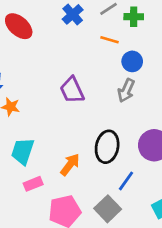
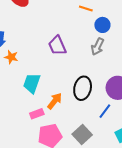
cyan trapezoid: (23, 151) -> (32, 83), moved
blue line: (126, 181) -> (105, 111), moved
pink rectangle: (33, 184) -> (37, 114), moved

